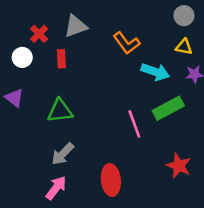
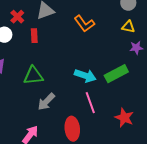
cyan arrow: (155, 72) -> (85, 76), moved
pink line: (134, 124) -> (90, 103), moved
gray arrow: (63, 154) -> (46, 102), moved

